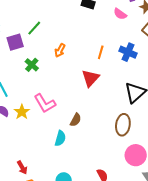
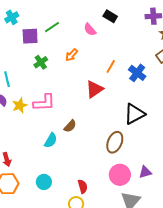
pink semicircle: (120, 14) -> (90, 29), moved
pink L-shape: (45, 103) -> (44, 103), turned -75

